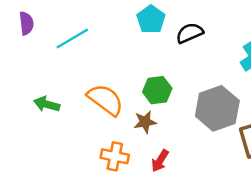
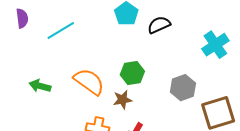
gray hexagon: (217, 108) -> (183, 88), size x0.7

